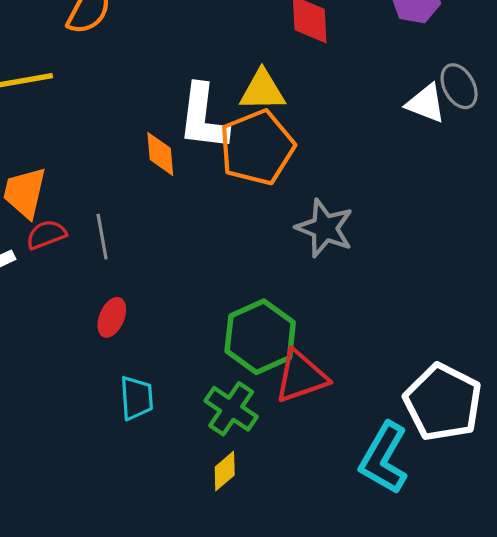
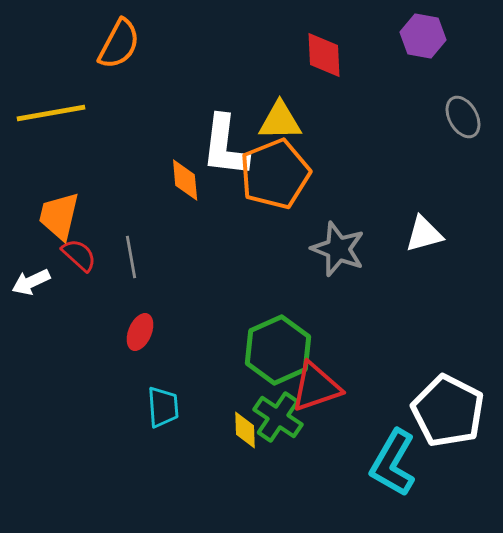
white triangle: (426, 103) -> (424, 234), moved, turned -36
red semicircle: (46, 235) -> (79, 255), turned 63
green cross: (231, 409) -> (278, 417), moved
yellow diamond: (225, 471) -> (245, 430), moved, turned -51

